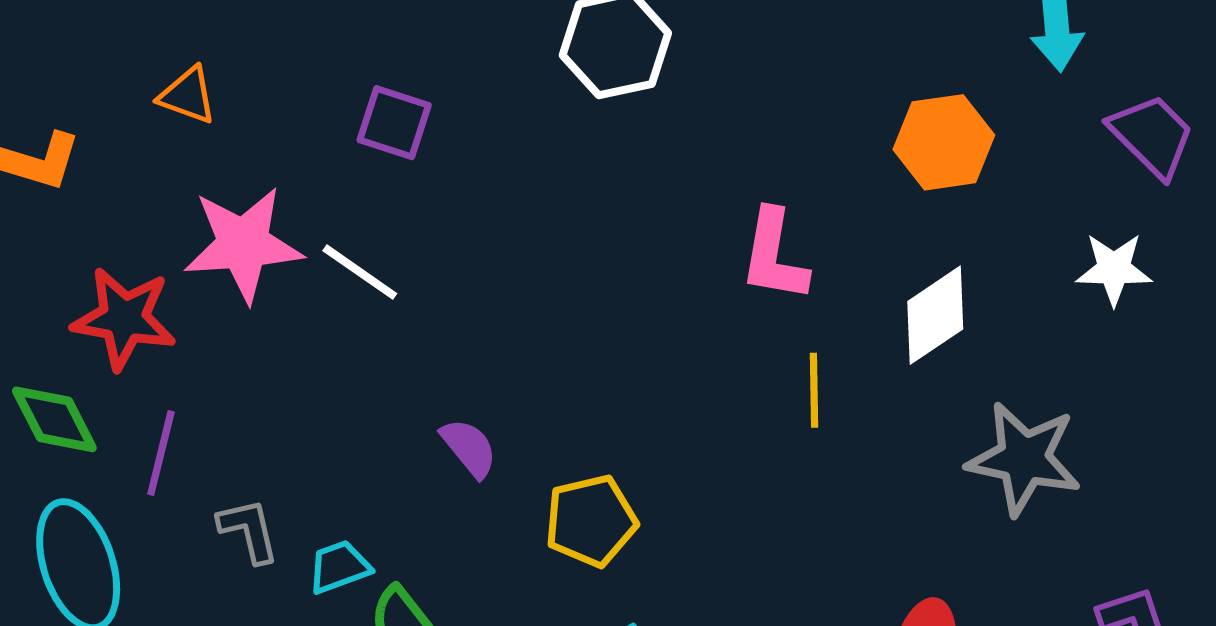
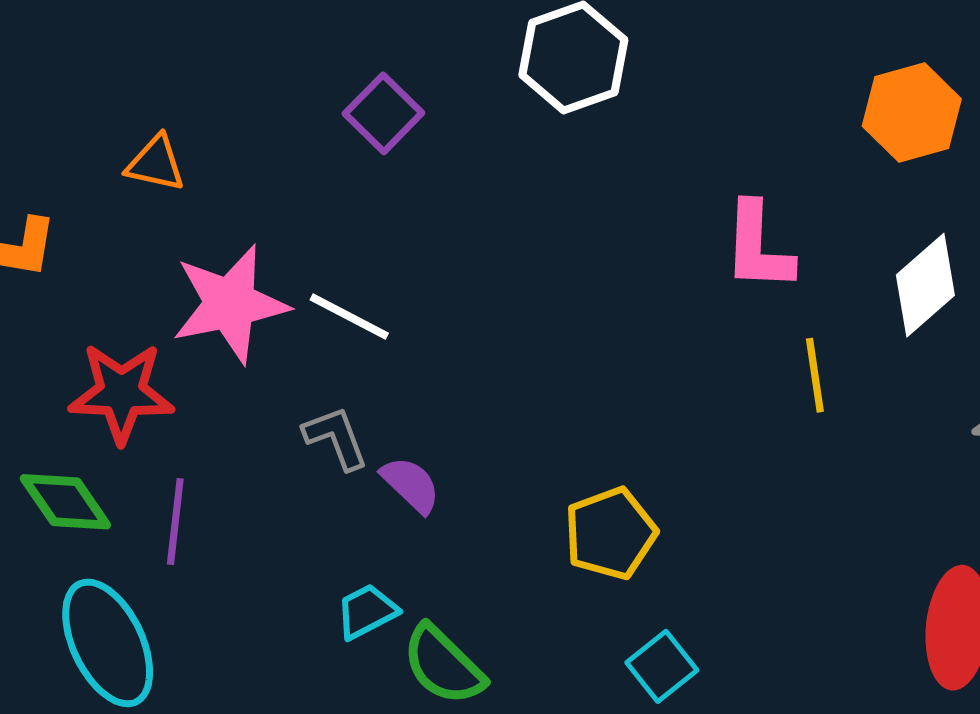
purple square: (394, 123) -> (383, 113), moved, turned 34
purple semicircle: (469, 448) -> (411, 485), moved
gray L-shape: (249, 530) -> (336, 438), moved

